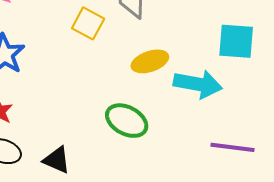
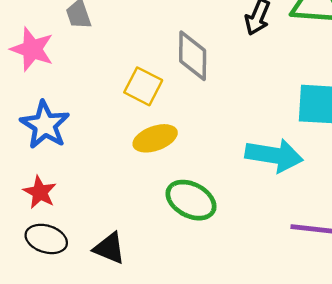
yellow ellipse: (150, 61) -> (155, 138), moved

